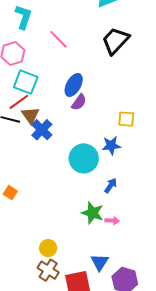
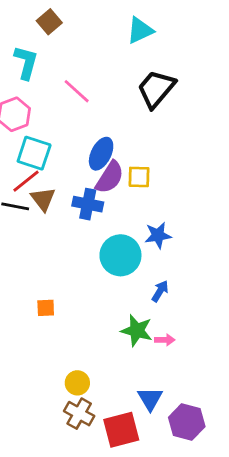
purple semicircle: (79, 102) -> (110, 177), size x1.4
yellow square: (126, 119) -> (139, 177), moved
blue cross: (42, 130) -> (88, 204), moved, turned -30
orange square: (10, 193) -> (46, 308), moved, turned -32

